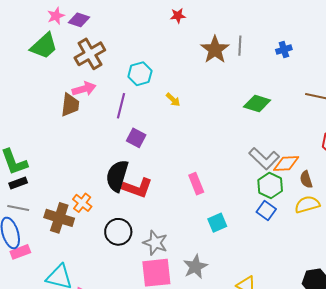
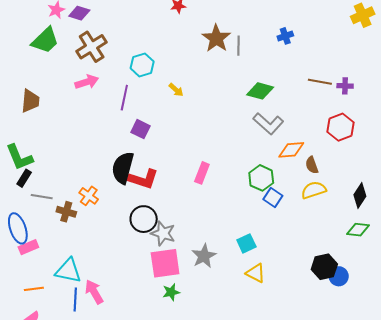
gray line: (240, 46) -> (239, 46), moved
brown trapezoid: (70, 105) -> (30, 101), moved
gray L-shape: (264, 159) -> (268, 124), moved
black rectangle: (18, 183) -> (24, 178), turned -36
pink rectangle: (196, 184) -> (202, 173), turned 45
green hexagon: (270, 186) -> (261, 178), moved
gray line: (18, 208) -> (42, 197), moved
brown cross: (59, 218) -> (66, 212), size x0.7
cyan square: (217, 223) -> (246, 243), moved
black circle: (118, 232) -> (144, 219), moved

